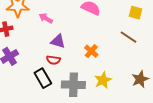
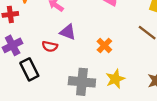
red semicircle: (53, 60) -> (50, 46), moved
black rectangle: (43, 78) -> (29, 69), moved

